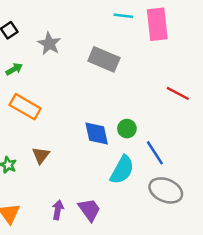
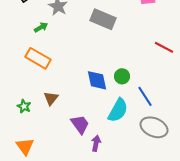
green arrow: (14, 69) -> (41, 27), moved
purple arrow: (58, 210) -> (96, 143), moved
purple trapezoid: (89, 210) -> (80, 124), moved

